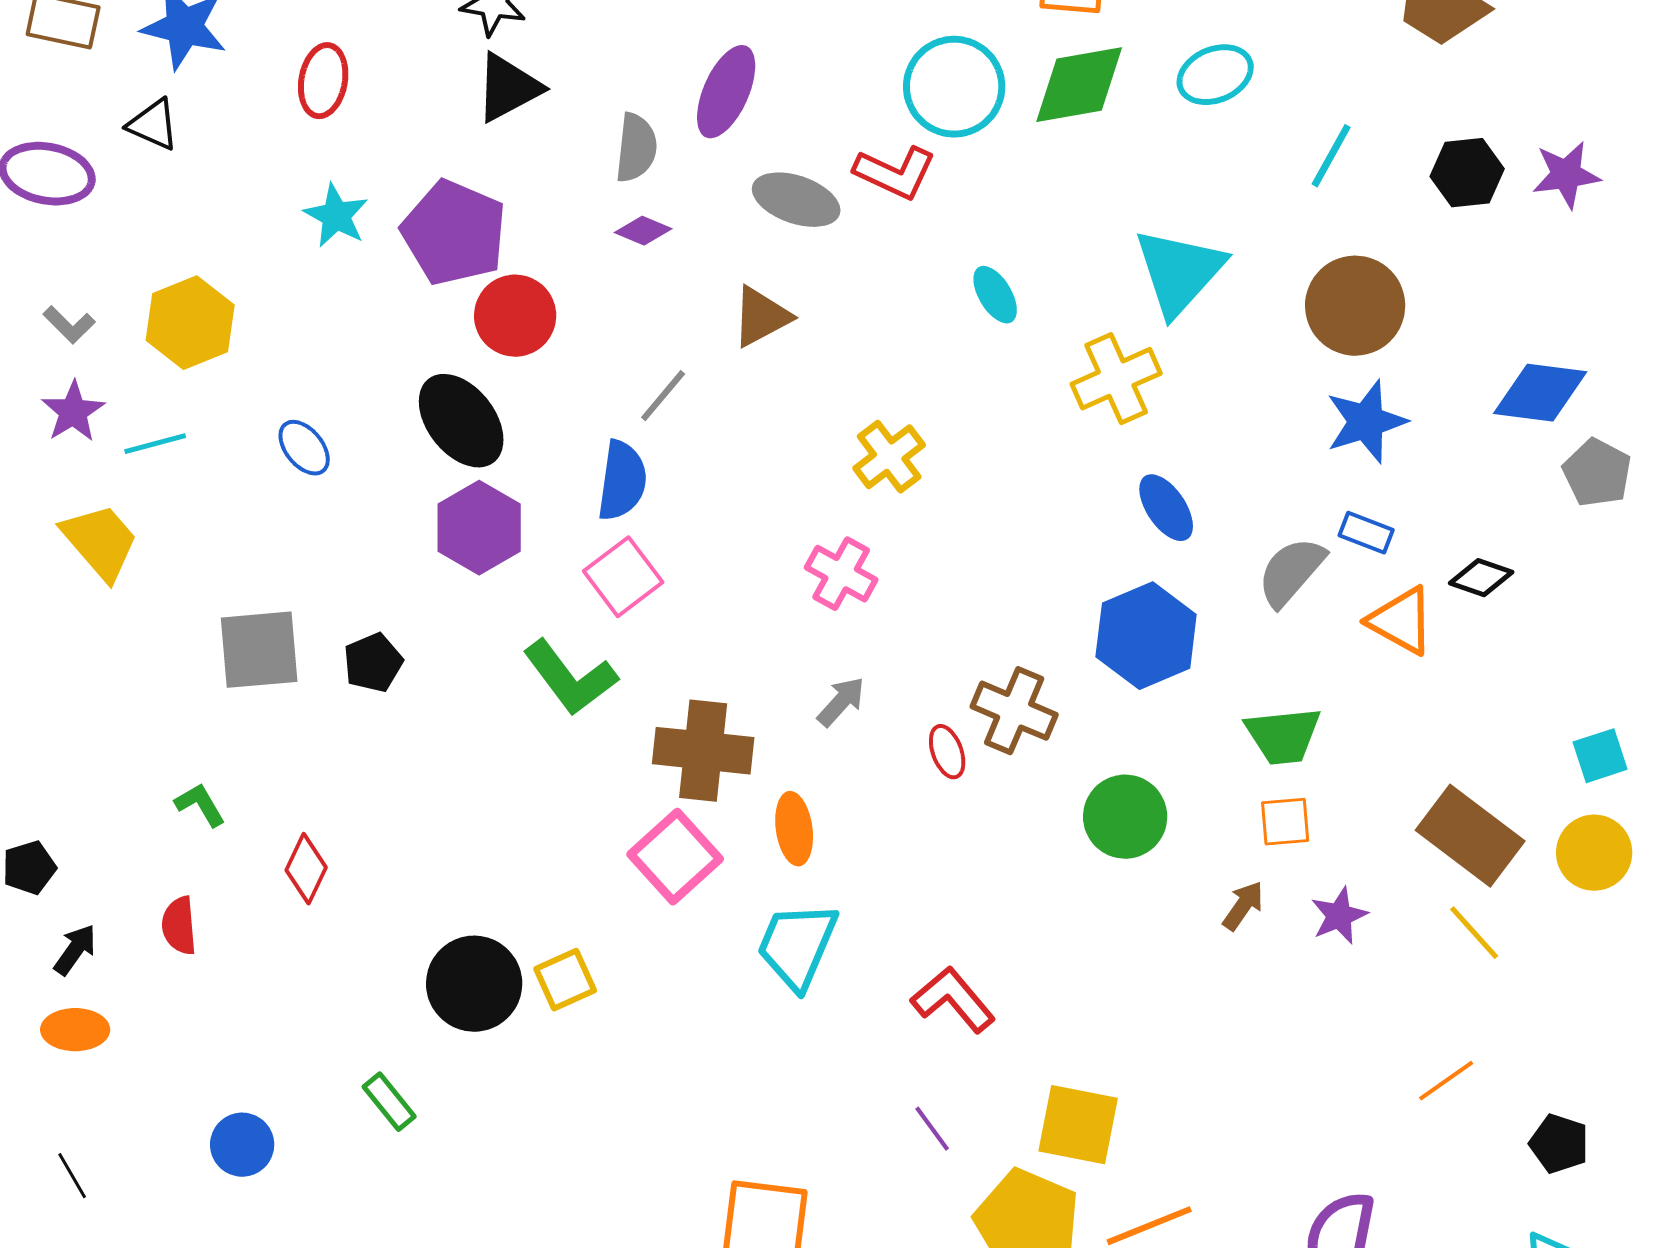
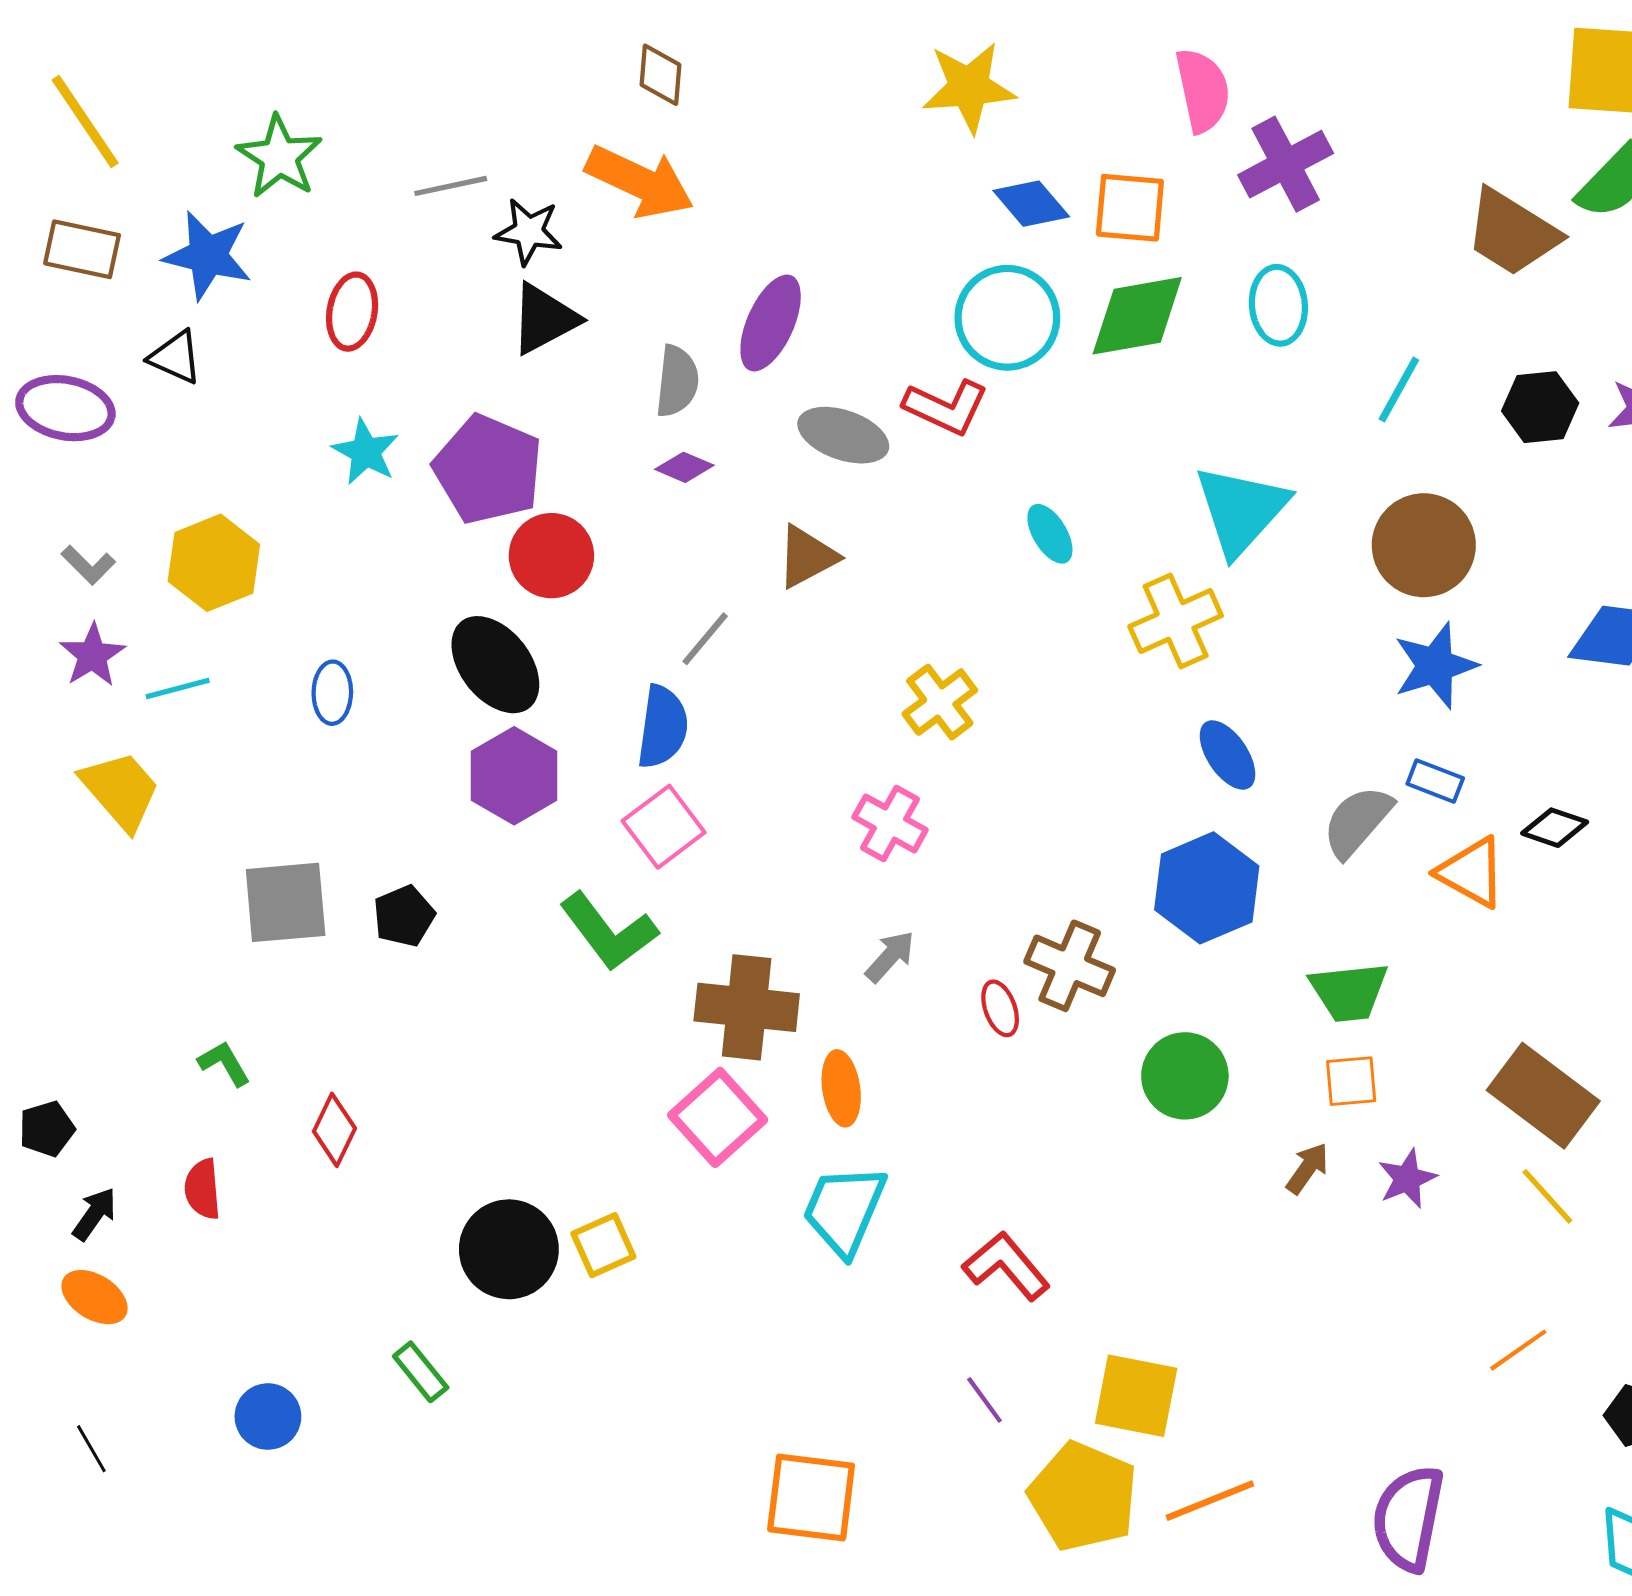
cyan ellipse: (1215, 75) -> (1278, 305), turned -72
blue ellipse: (304, 448) -> (332, 693), turned 40
orange ellipse: (75, 1030) -> (95, 1297), turned 32

